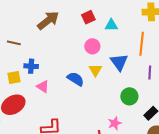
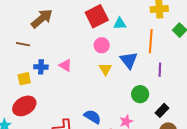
red square: (88, 17) -> (97, 16), size x1.6
brown arrow: (48, 20) -> (42, 19), moved
blue semicircle: (76, 79) -> (92, 117), moved
pink triangle: (43, 86) -> (65, 65), moved

